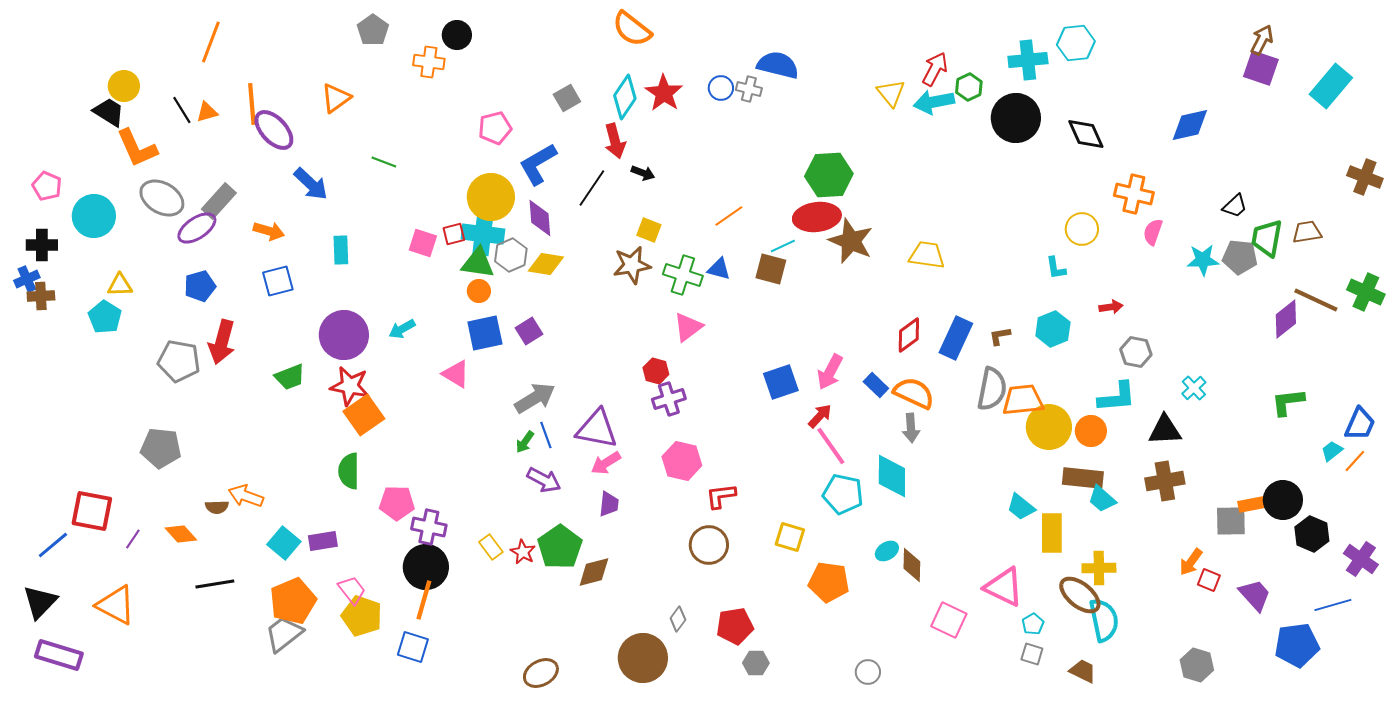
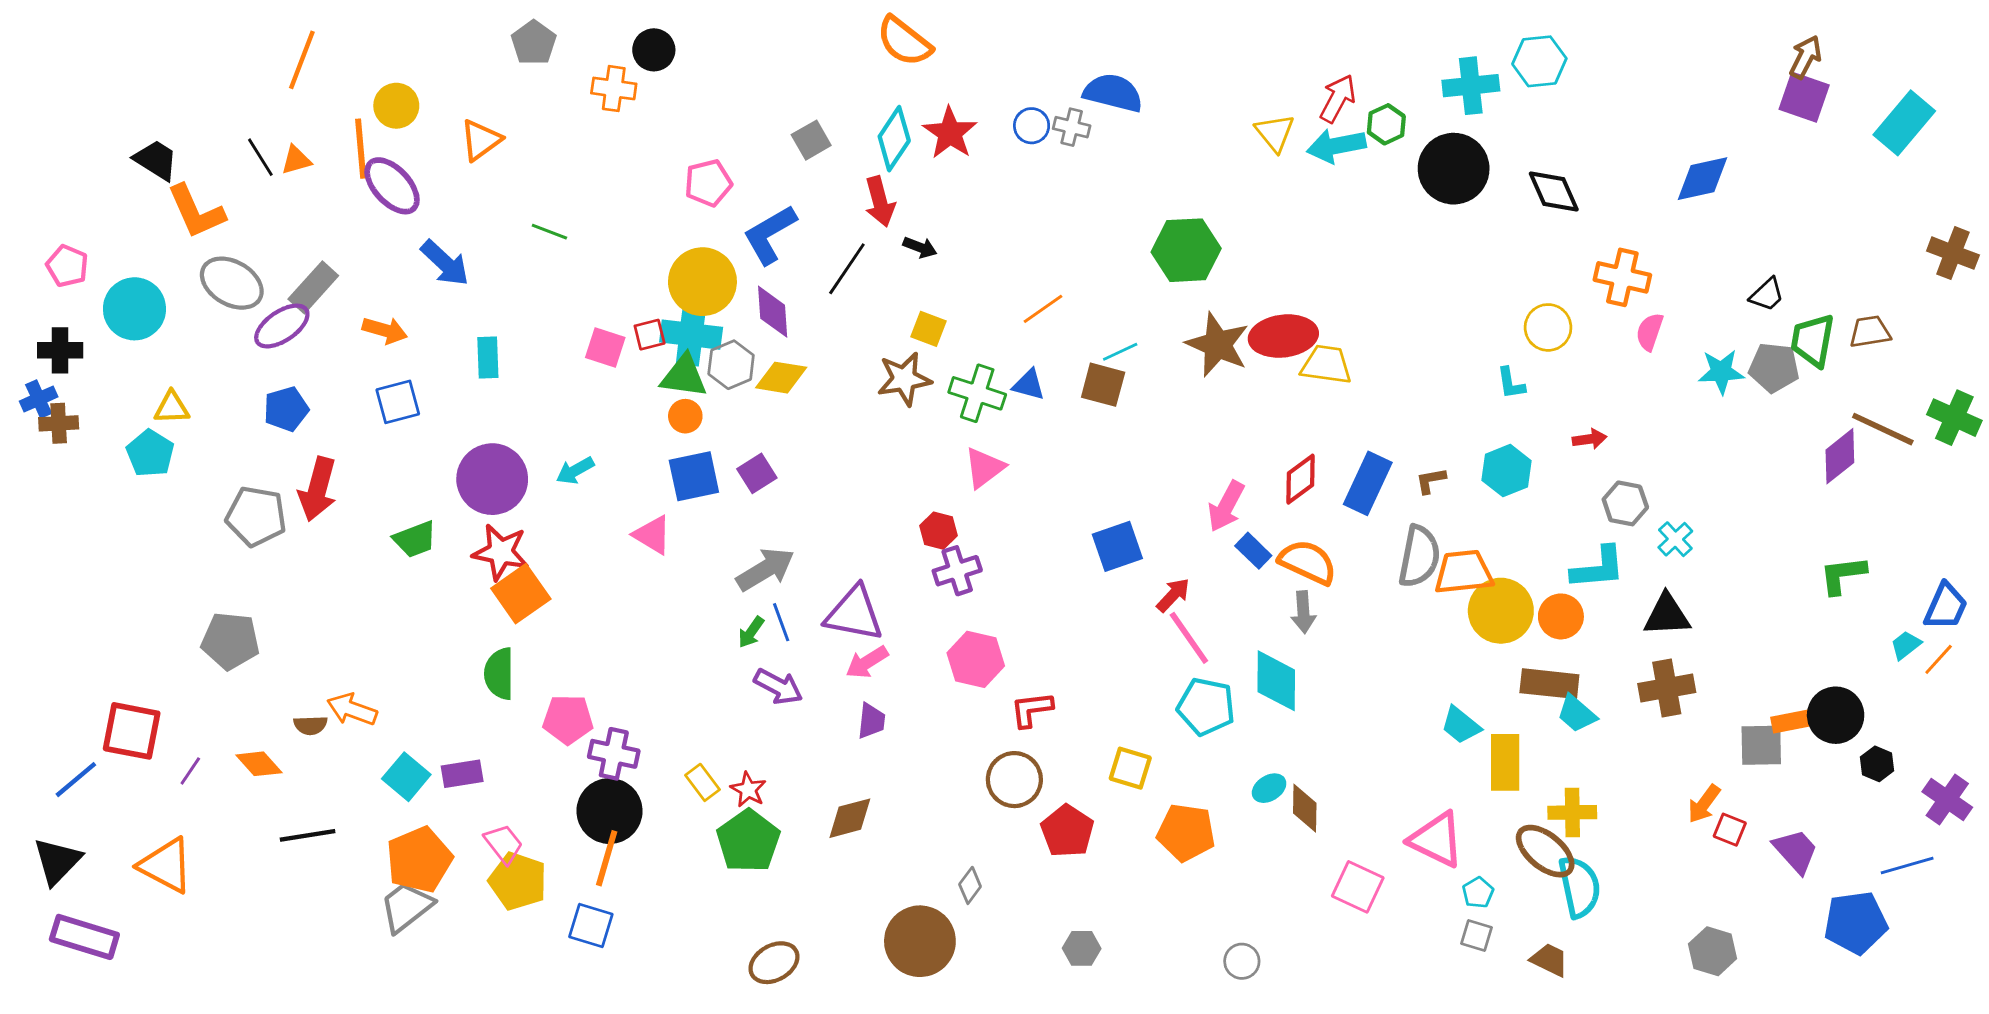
yellow circle: (124, 86) -> (396, 106), moved
red ellipse: (817, 217) -> (1283, 336), moved
pink arrow: (830, 372) -> (1226, 506), moved
cyan cross: (1194, 388) -> (1675, 539), moved
black hexagon: (1312, 534) -> (1877, 764), size x0.7
green pentagon: (560, 547) -> (748, 841), moved
red pentagon: (735, 626) -> (1067, 831), moved, turned -30

